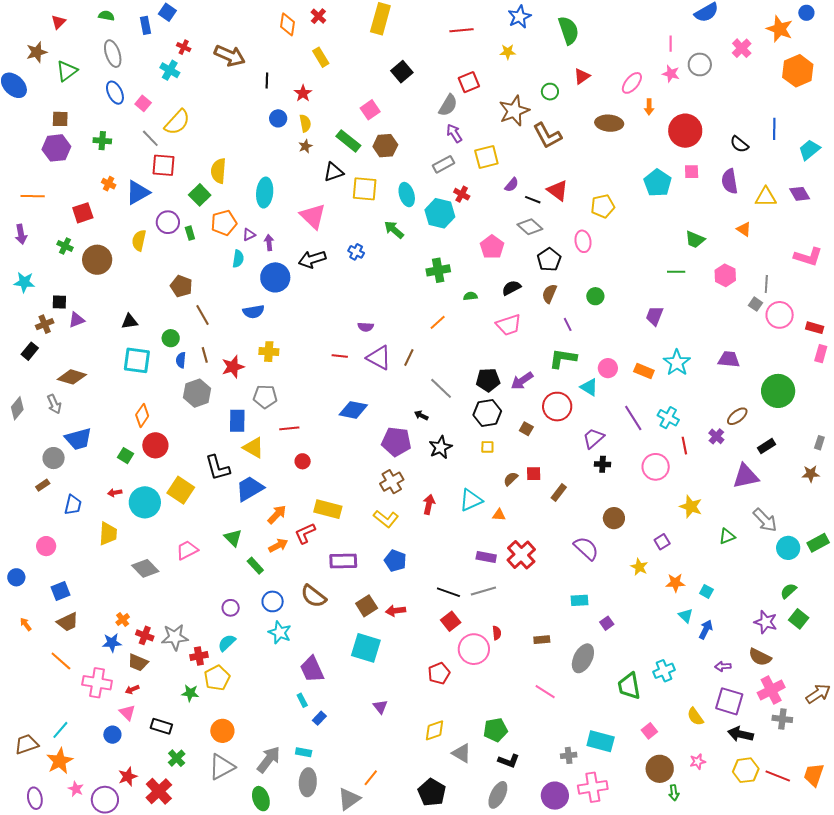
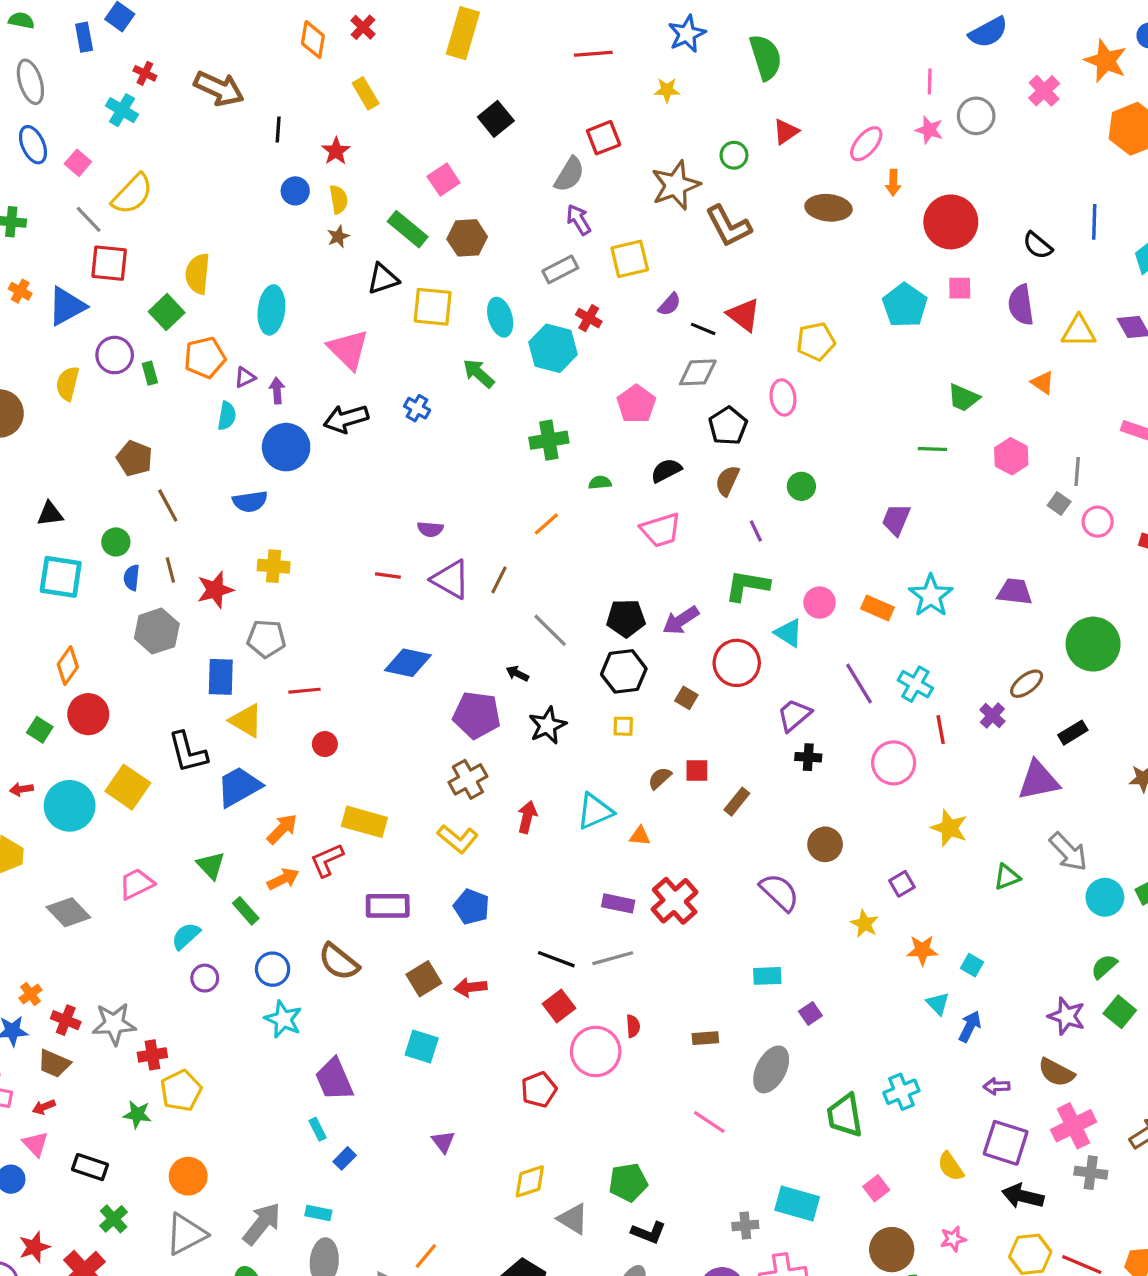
gray diamond: (530, 227) -> (698, 372), turned -45
pink circle: (780, 315) -> (1098, 522), size x0.7
cyan semicircle: (227, 643) -> (186, 936), moved
cyan square: (366, 648) -> (422, 1046), size x0.7

